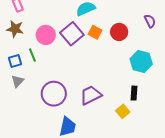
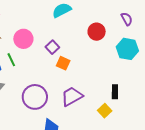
orange square: (95, 32) -> (63, 63), moved
purple square: (72, 34) -> (52, 47), moved, size x0.6
cyan hexagon: (141, 62) -> (127, 49), moved

